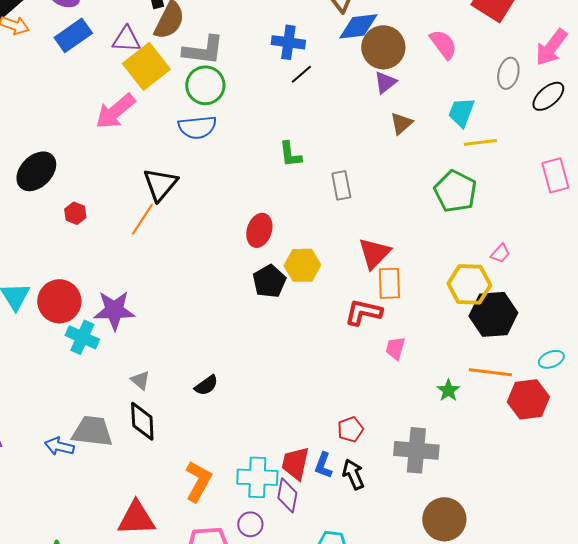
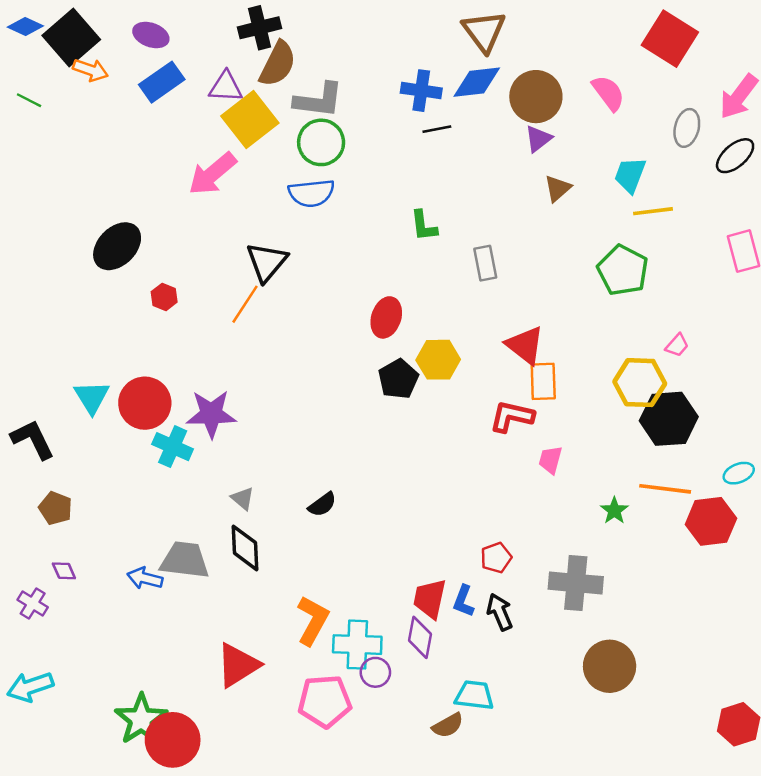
blue diamond: (358, 26) -> (477, 82), moved
black line: (301, 74) -> (437, 129), turned 30
red triangle: (374, 253) -> (525, 345), turned -36
cyan cross: (257, 477) -> (357, 645), moved
red triangle: (136, 518) -> (238, 665), turned -30

